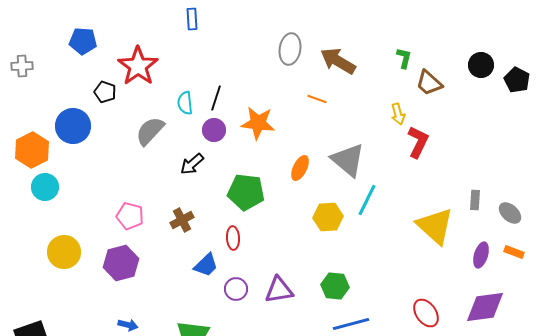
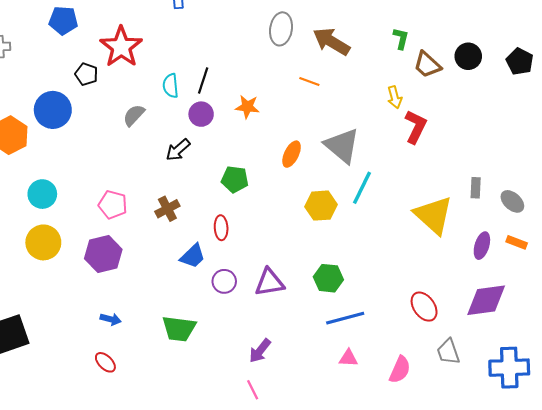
black circle: (481, 65) -> (468, 56), moved
orange star: (258, 123) -> (247, 107), size x0.7
gray semicircle: (150, 131) -> (134, 115), size x0.7
cyan circle: (45, 187) -> (42, 194), moved
green pentagon: (246, 192) -> (235, 179), size x0.7

